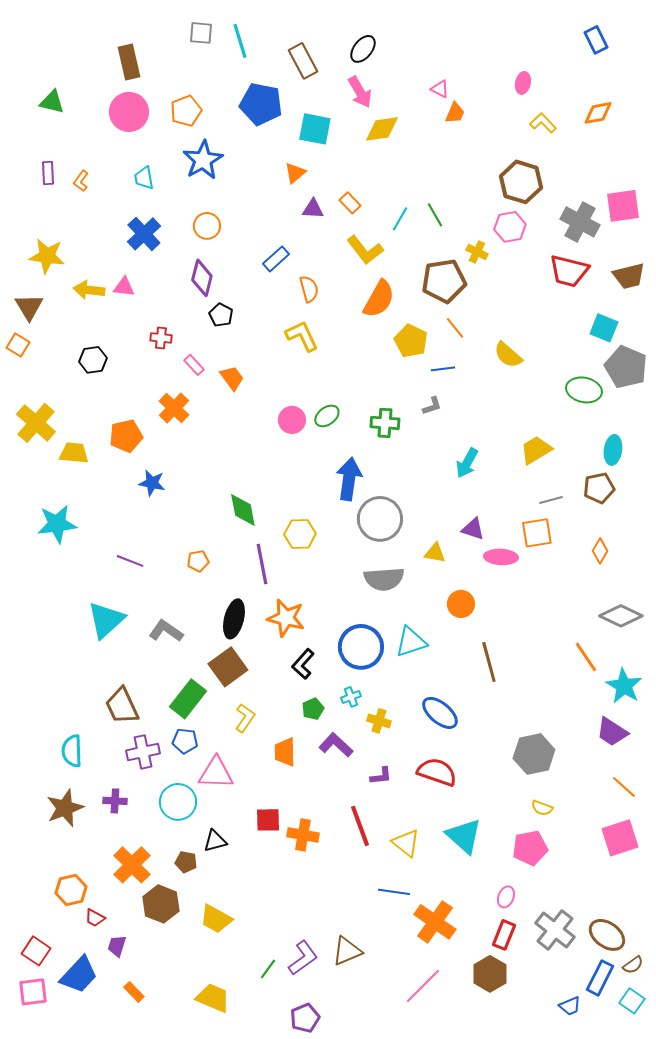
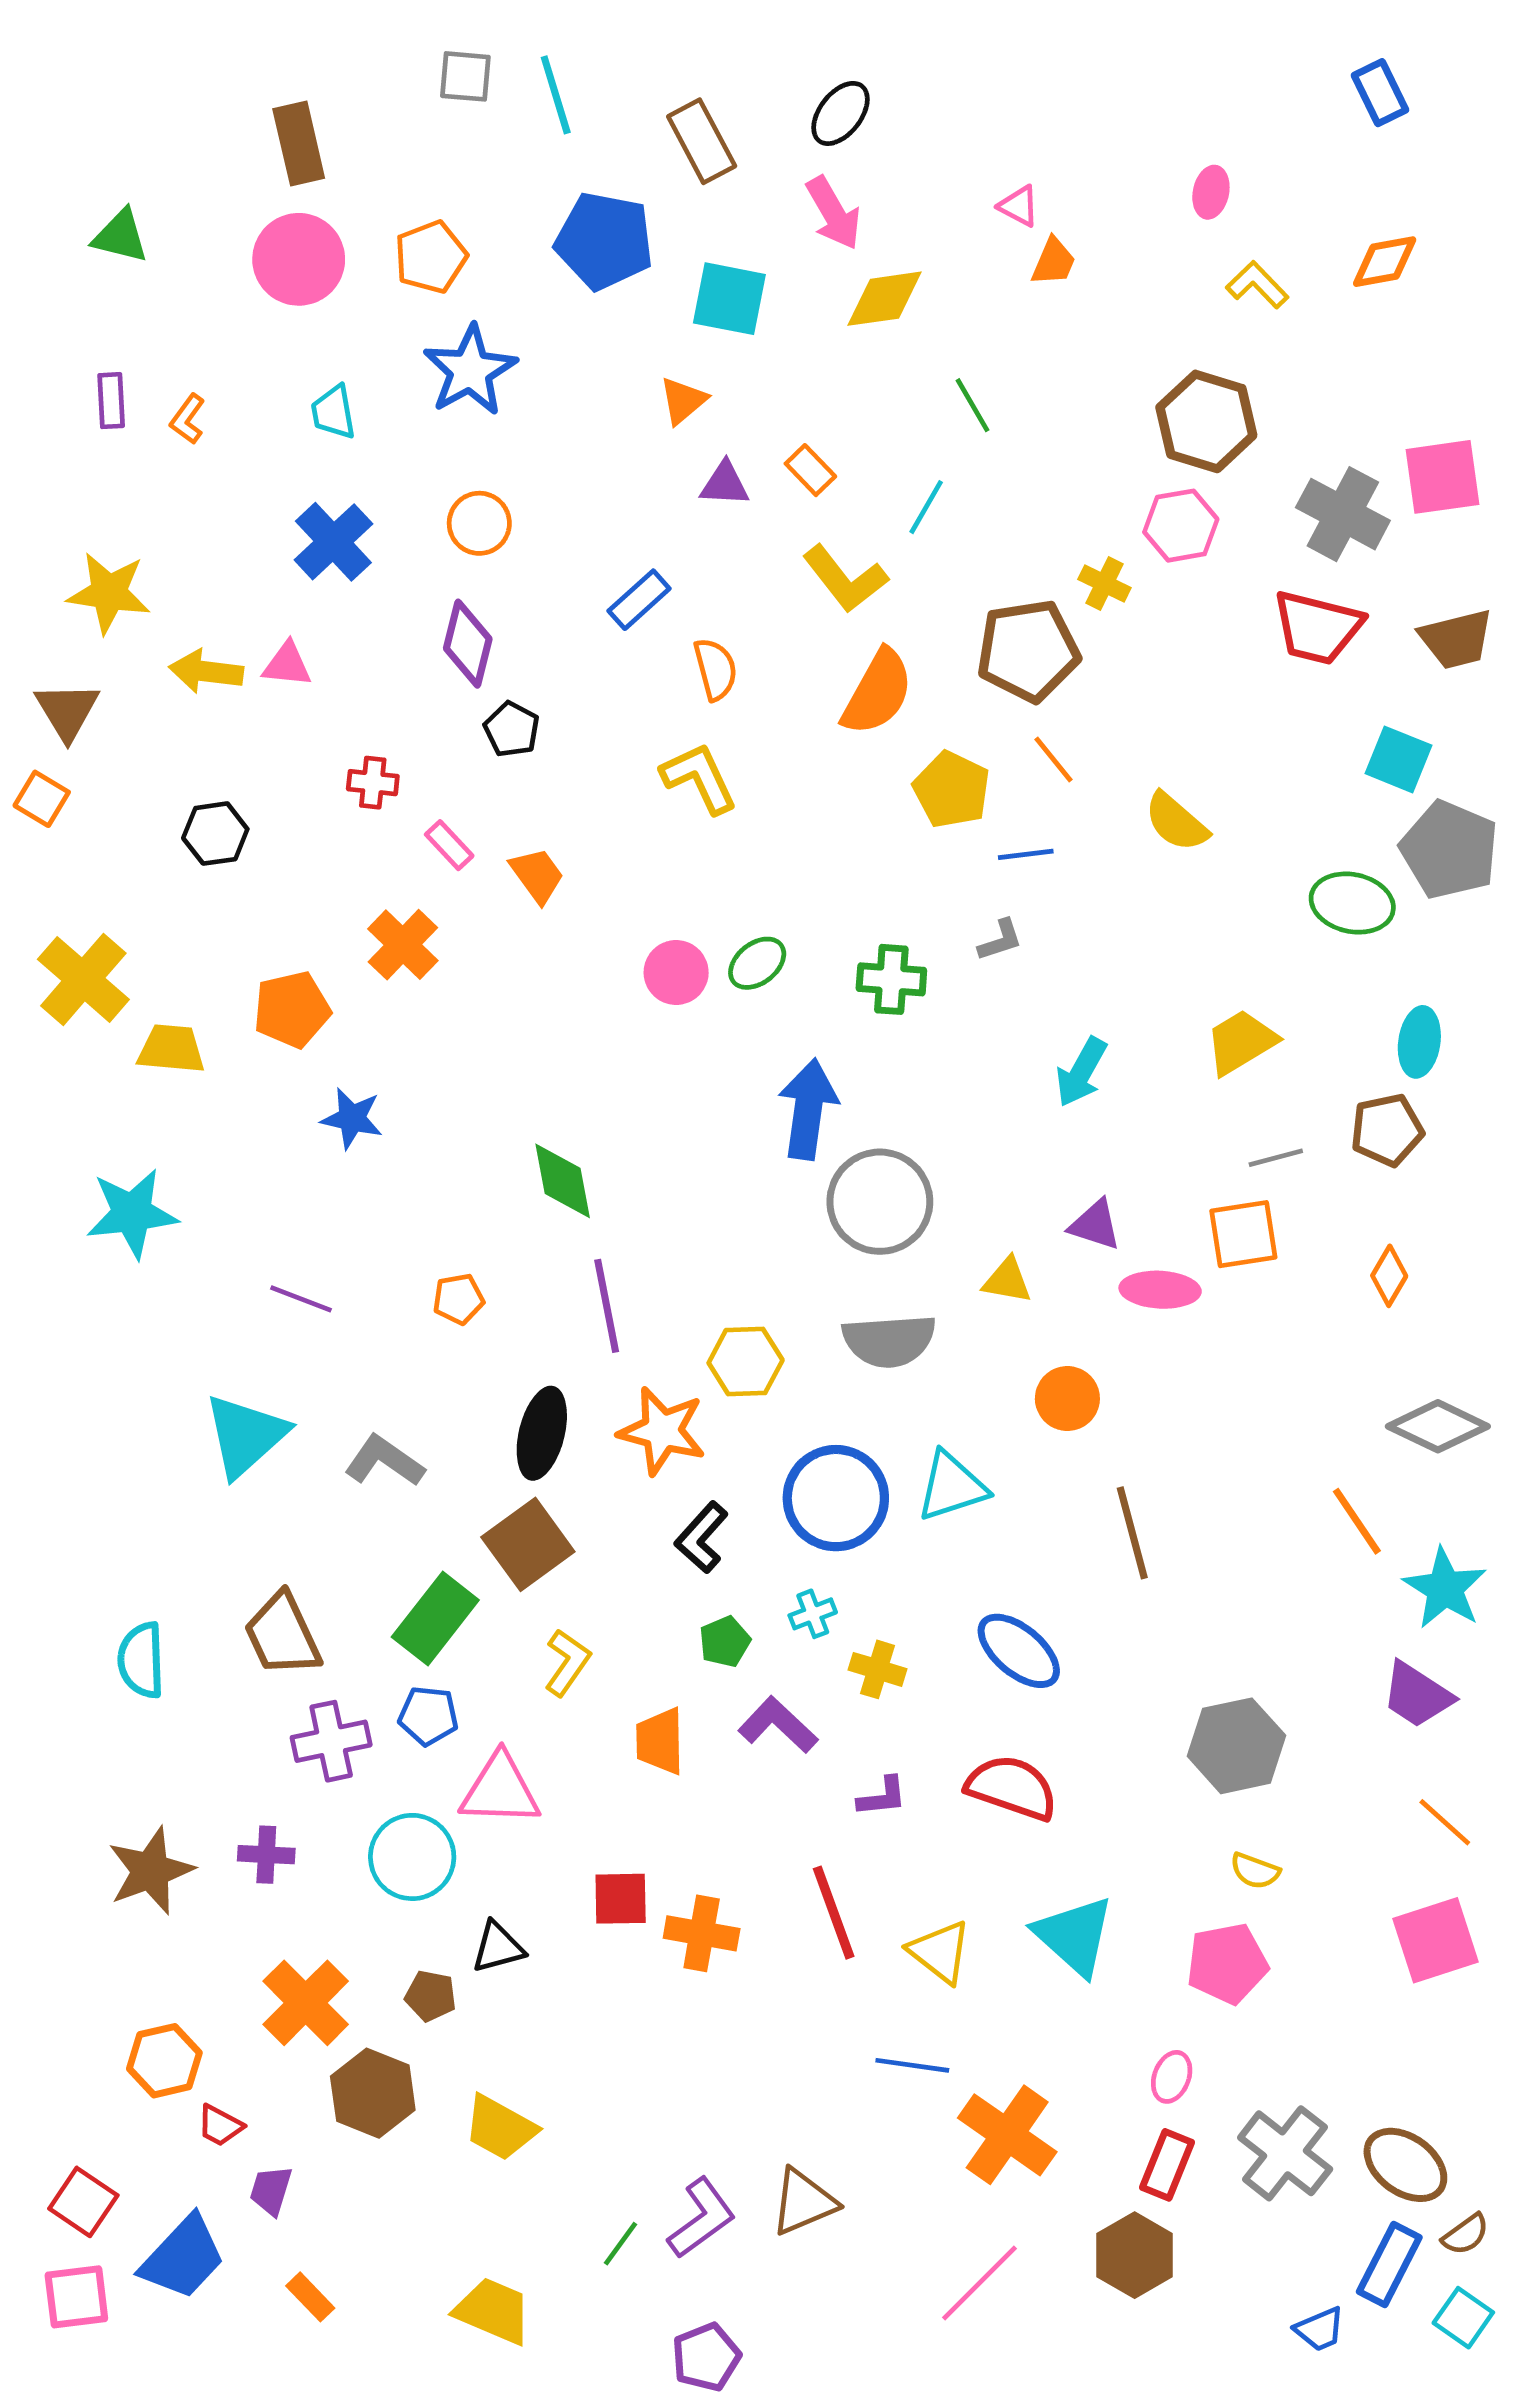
green line: (435, 215) -> (972, 405), moved
yellow hexagon: (300, 534) -> (746, 1361), moved
cyan semicircle: (72, 751) -> (141, 1660), moved

